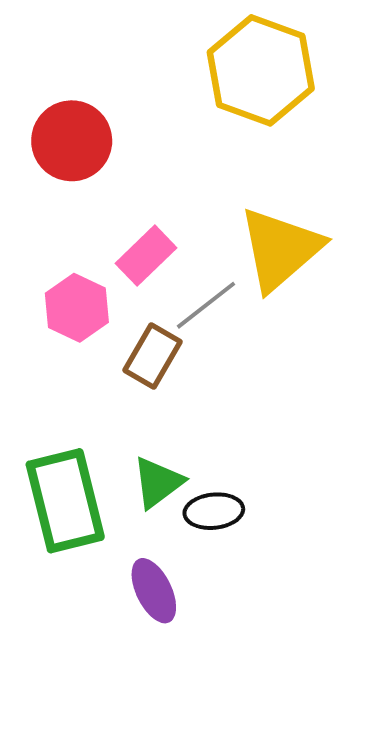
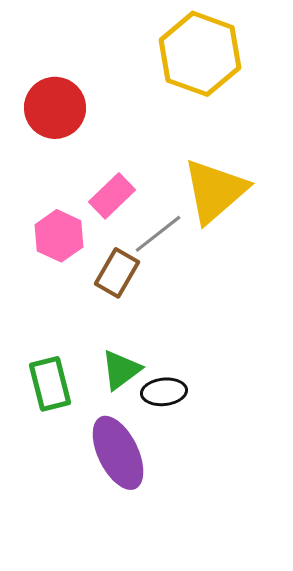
green rectangle: (65, 501) -> (50, 384), size x0.7
purple ellipse: (154, 591) -> (118, 453), size x1.5

